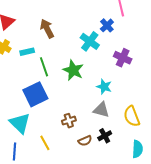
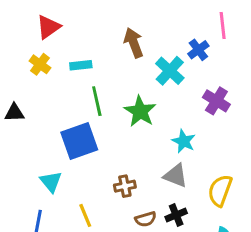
brown arrow: (47, 29) -> (134, 43), moved
cyan rectangle: (27, 52) -> (81, 65), moved
yellow semicircle: (132, 116) -> (220, 190), turned 35
cyan triangle: (20, 123) -> (51, 182), size x0.7

